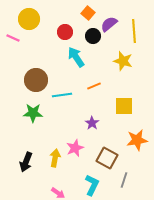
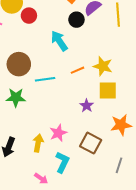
red circle: (65, 32) -> (29, 16), moved
yellow star: (123, 61) -> (103, 66), moved
purple star: (92, 123) -> (87, 106), moved
gray line: (124, 180) -> (119, 165), moved
cyan L-shape: (92, 185) -> (62, 162), moved

